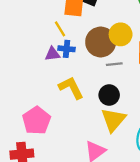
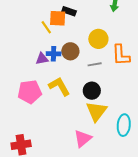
yellow line: (60, 29) -> (46, 27), moved
brown circle: (101, 42) -> (70, 51), moved, size x0.7
pink pentagon: (36, 121) -> (30, 92), moved, turned 30

